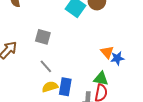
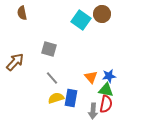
orange triangle: (107, 52) -> (91, 77), moved
blue star: (117, 58) -> (109, 76), moved

